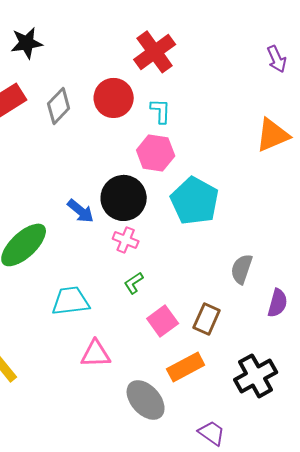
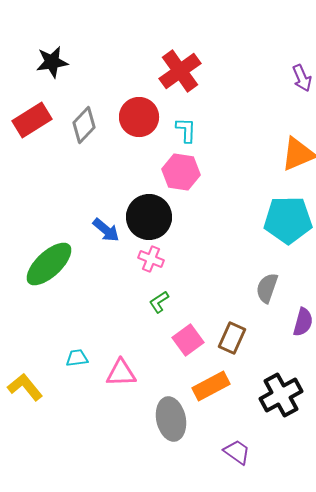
cyan pentagon: (195, 201) -> (288, 220), moved, turned -30
cyan trapezoid: (71, 301) -> (77, 358), moved, size x0.6
gray ellipse: (146, 400) -> (171, 419), turned 30

